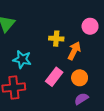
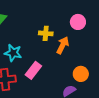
pink rectangle: (54, 77) -> (33, 70), moved
orange circle: (80, 78) -> (81, 74), moved

